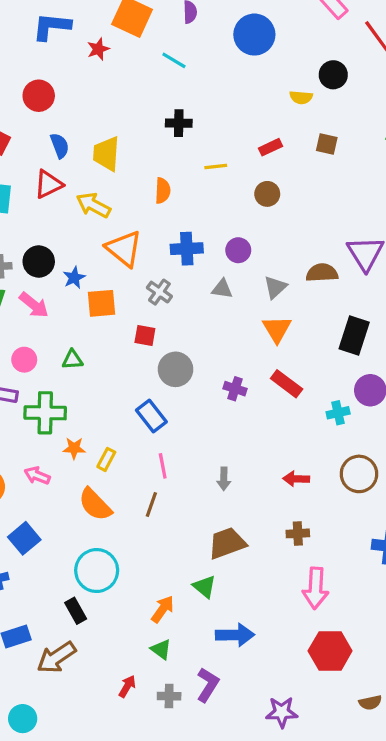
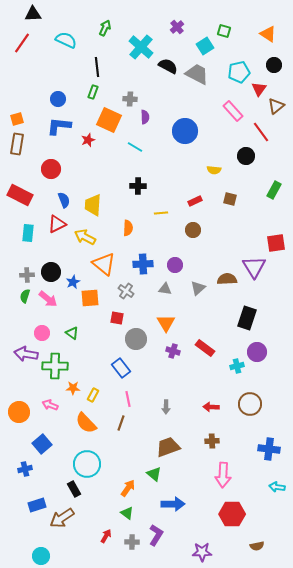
black circle: (333, 75) -> (246, 156), moved
orange triangle: (277, 329) -> (166, 323), moved
green triangle: (72, 360) -> (72, 333), turned 40

